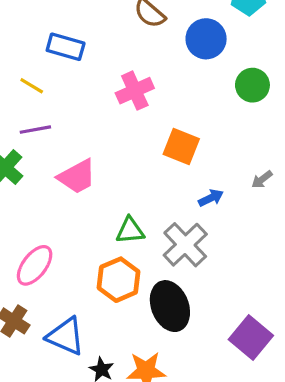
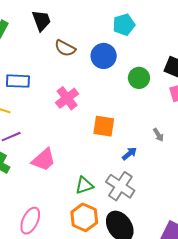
gray arrow: (262, 179) -> (158, 135), turned -72

